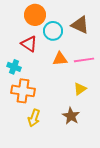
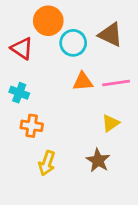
red triangle: (29, 44) -> (22, 48), moved
orange cross: (23, 91) -> (32, 126), size x0.7

